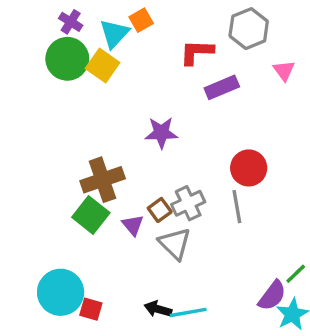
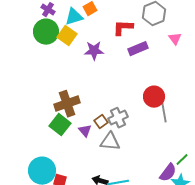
cyan triangle: (114, 34) -> (74, 17), turned 30
purple star: (161, 133) -> (94, 51), moved
gray line: (237, 207) -> (164, 113), moved
gray triangle: (175, 244) -> (110, 142), turned -40

